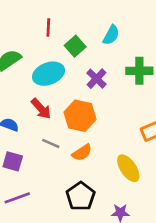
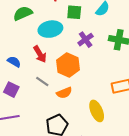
green square: (75, 46) -> (74, 12), turned 35

